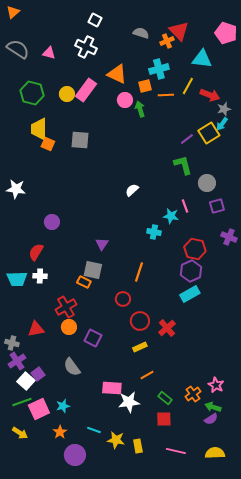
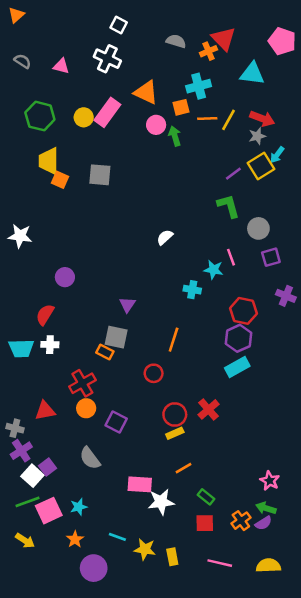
gray semicircle: (18, 49) -> (22, 61), size x0.6
yellow line: (188, 86) -> (228, 120), moved
gray star: (224, 109) -> (257, 136), moved
red circle: (140, 321) -> (175, 414), moved
orange cross: (193, 394) -> (241, 521), moved

